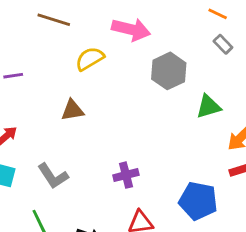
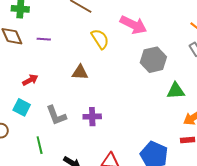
yellow semicircle: (90, 59) -> (100, 39), turned 75
purple cross: (126, 175) -> (92, 117), moved

